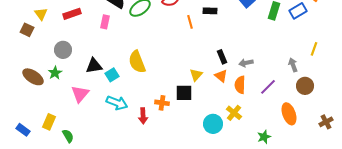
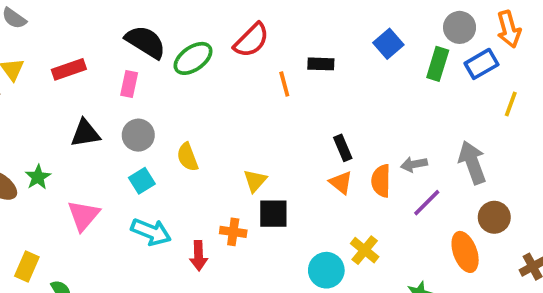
yellow line: (314, 49) -> (511, 104), moved
gray circle: (63, 50) -> (138, 135), moved
yellow semicircle: (137, 62) -> (188, 157), size x0.7
gray arrow: (246, 63) -> (414, 164), moved
gray arrow: (293, 65) -> (472, 162), size x1.6
black triangle: (94, 66) -> (85, 133), moved
yellow triangle: (196, 75) -> (255, 181), moved
orange semicircle: (240, 85) -> (381, 181), moved
brown circle: (305, 86) -> (494, 217), moved

